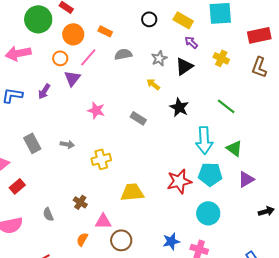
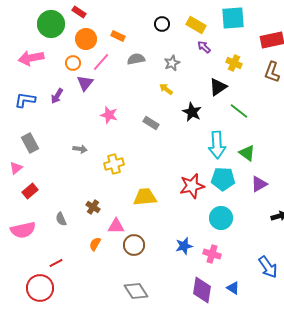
black triangle: (184, 66) -> (218, 87), moved
gray rectangle: (32, 143) -> (30, 143), moved

